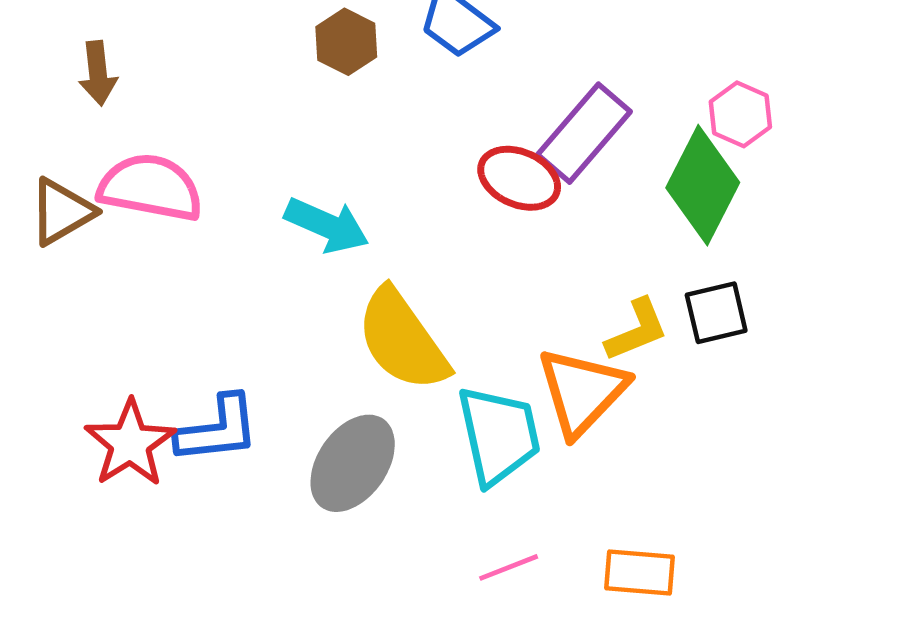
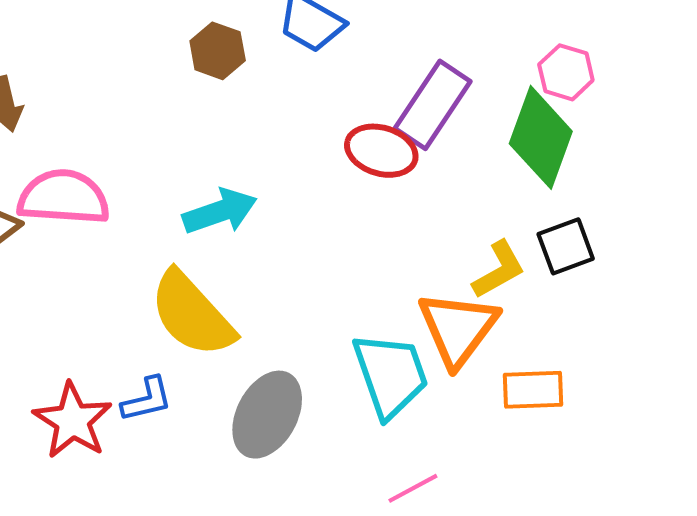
cyan arrow: (327, 225) -> (220, 211), turned -36
yellow semicircle: (402, 340) -> (192, 314), moved
blue L-shape: (218, 429) -> (147, 399), size x0.7
orange rectangle: (639, 572) -> (533, 390), moved

